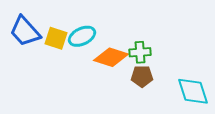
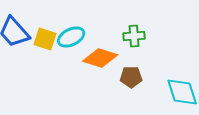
green cross: (140, 52) -> (134, 36), moved

